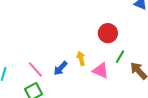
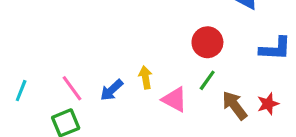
red circle: (108, 33) -> (207, 42), moved

